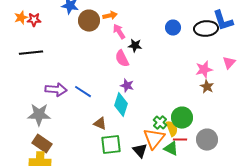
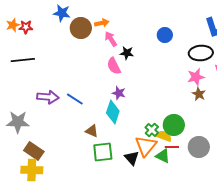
black ellipse: (206, 29) -> (201, 53), moved
gray star: (39, 115) -> (18, 122), moved
yellow semicircle: (172, 129) -> (164, 136), turned -49

